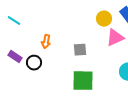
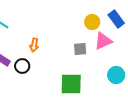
gray square: (80, 50) -> (80, 49), moved

